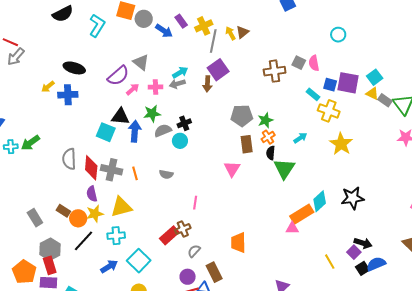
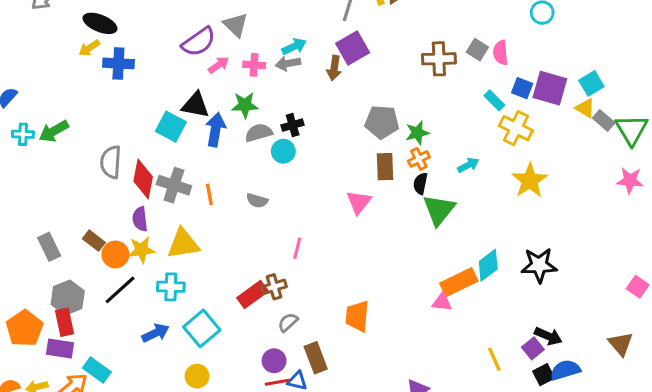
black ellipse: (74, 68) -> (100, 23), moved

